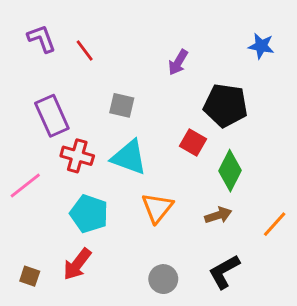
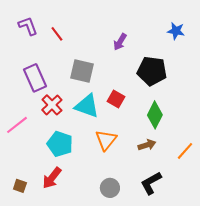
gray square: (122, 105) -> (82, 71), size x1.4
red square: (193, 142) -> (116, 99), moved
red cross: (77, 156) -> (52, 105), turned 30

